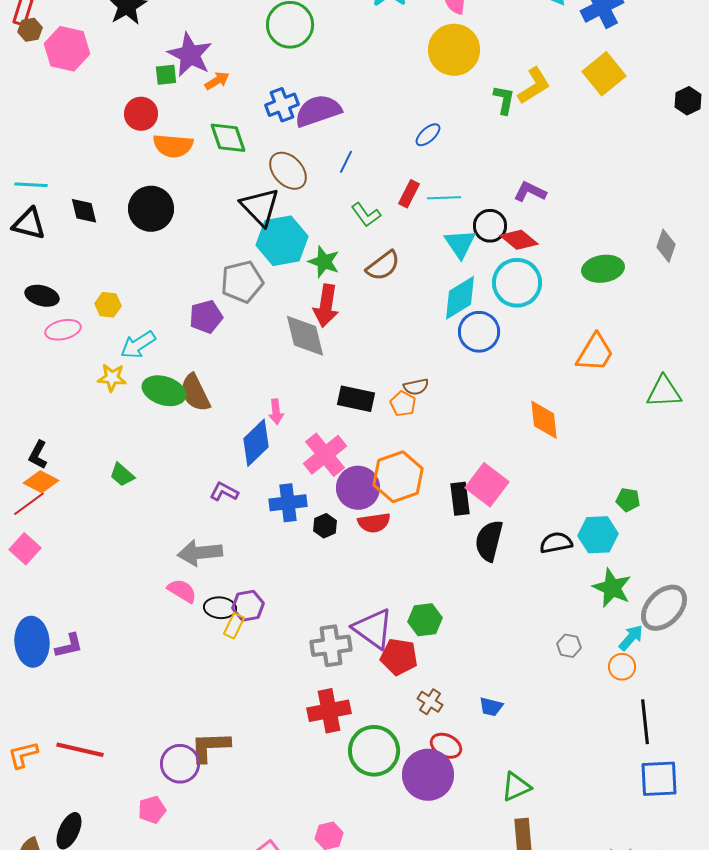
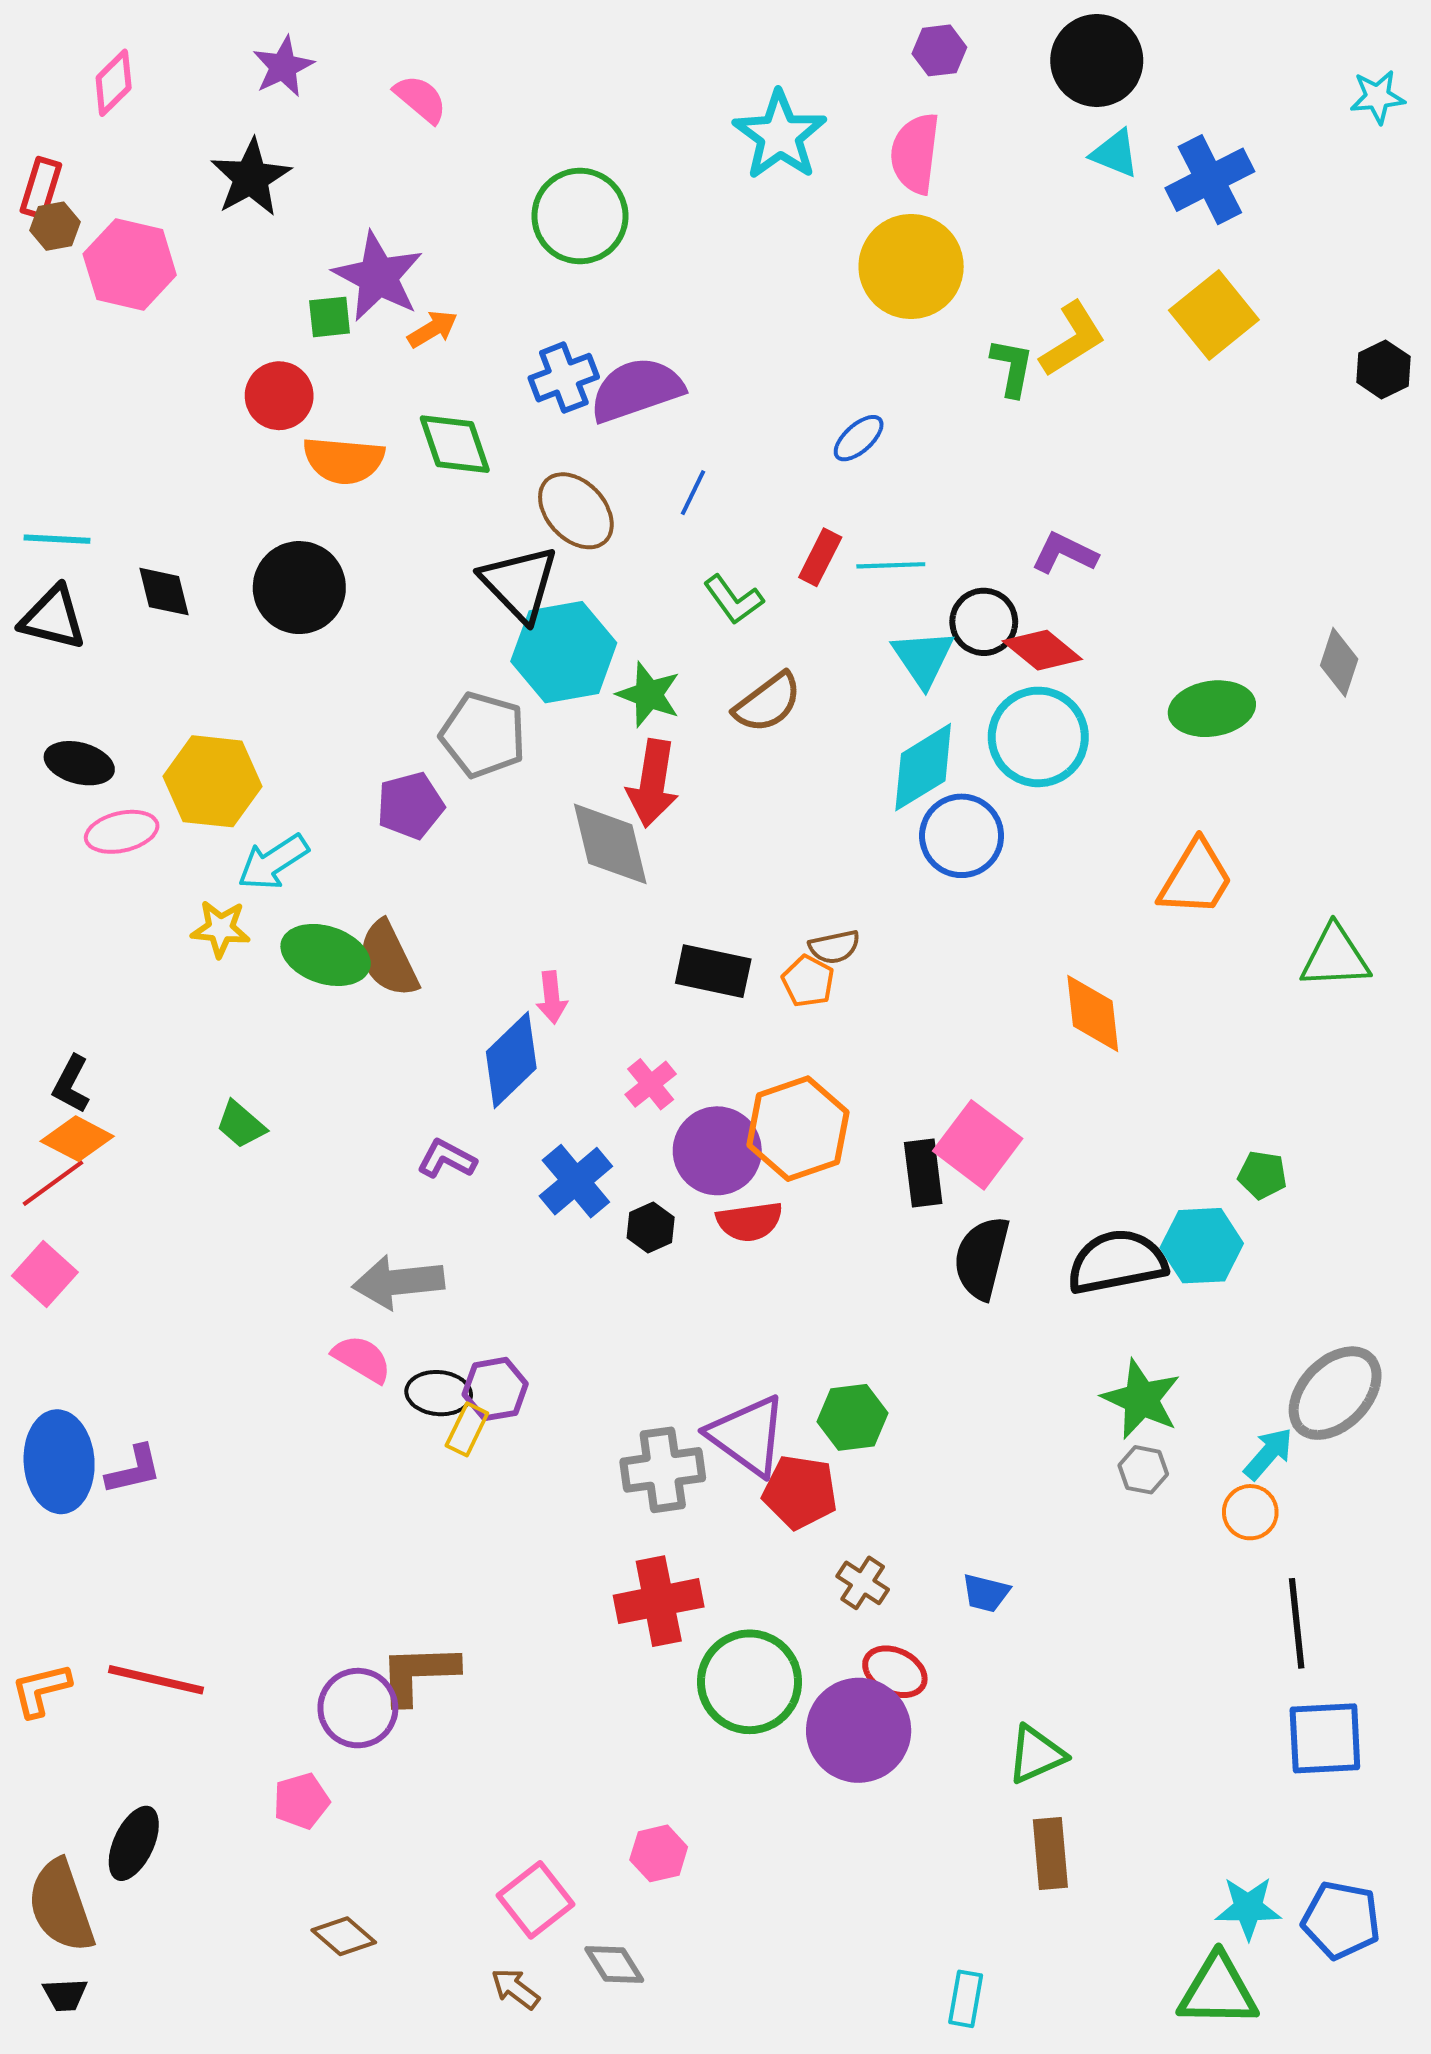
gray pentagon: (242, 282) -> (483, 735), turned 30
yellow hexagon: (108, 305) -> (212, 781), size x1.8
pink cross: (325, 455) -> (651, 1084), size x0.6
blue cross: (288, 503) -> (576, 1181), turned -33
black semicircle: (556, 543) -> (1117, 1262), size x1.5
green star: (612, 588) -> (1141, 1399), moved

